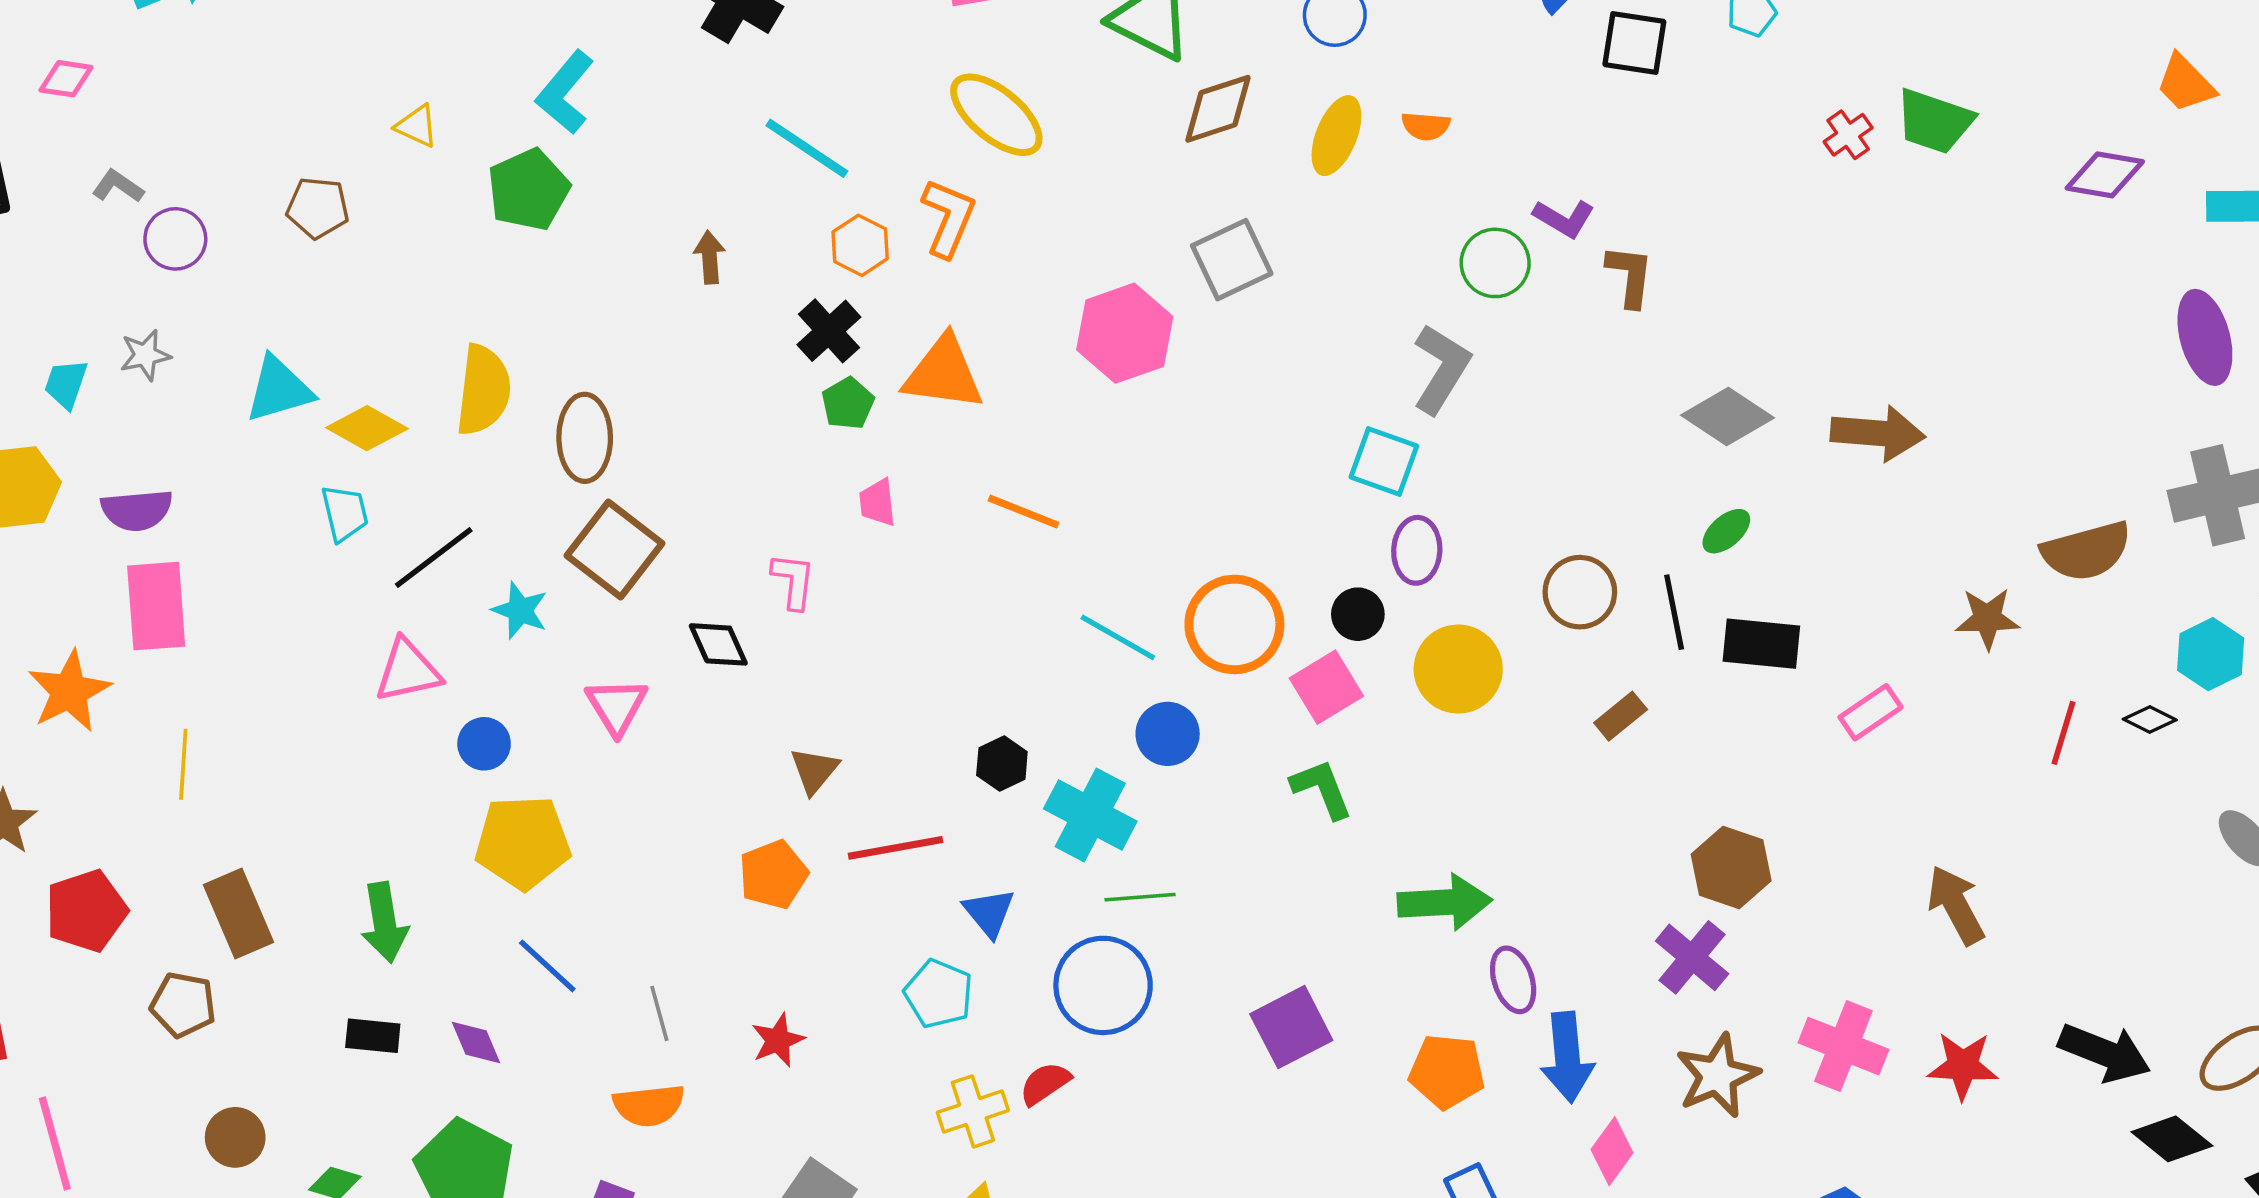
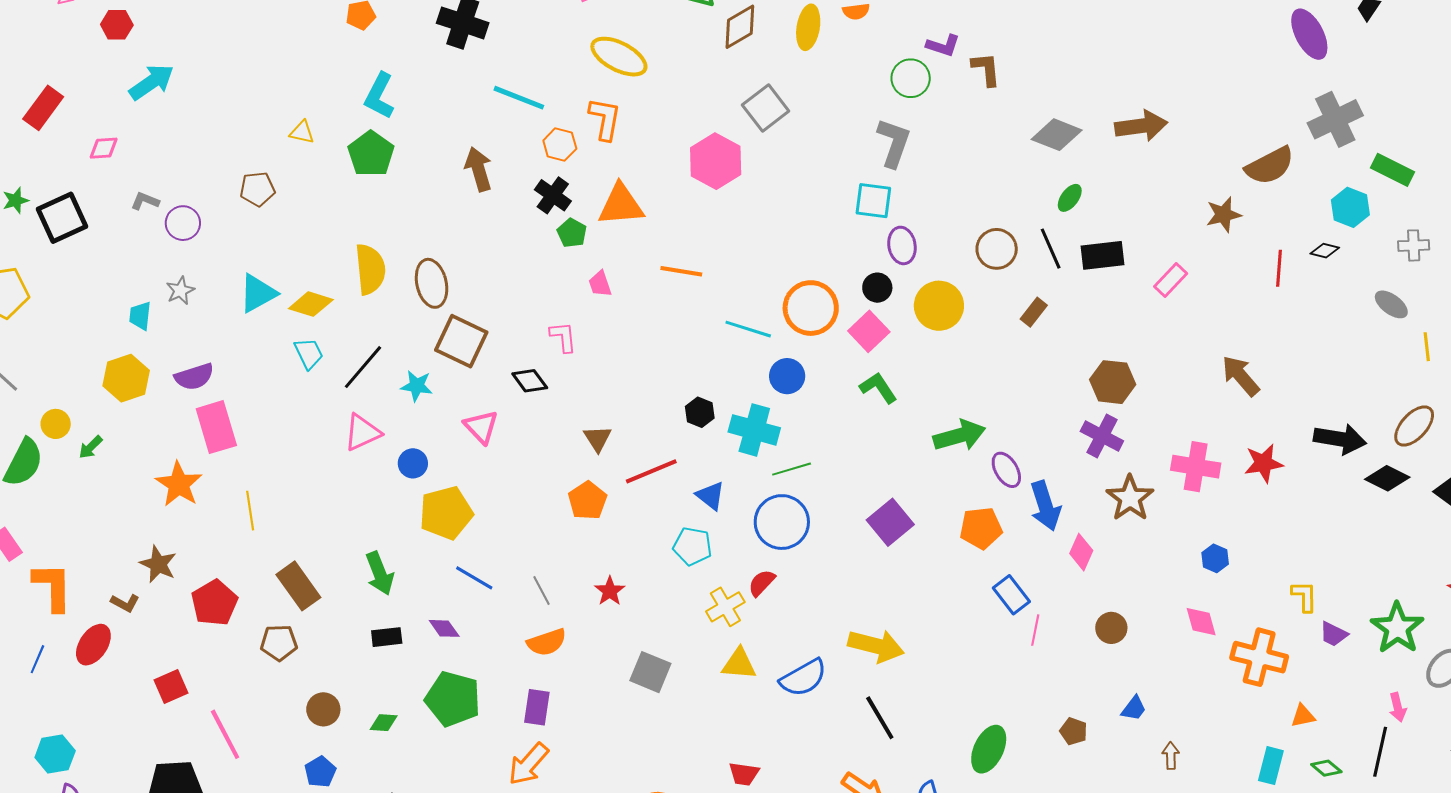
brown arrow: (710, 257) -> (479, 169), size x1.5

